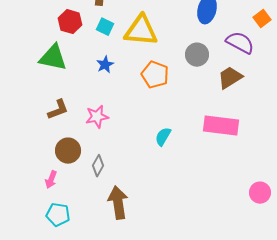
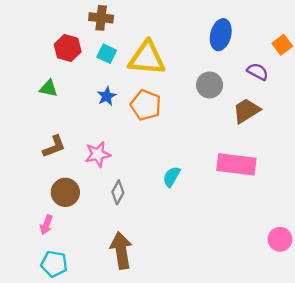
purple semicircle: (240, 43) -> (258, 72), size x0.7
green triangle: (53, 58) -> (49, 88), size x0.6
orange pentagon: (155, 75) -> (146, 105), moved
gray diamond: (98, 166) -> (118, 192), moved

